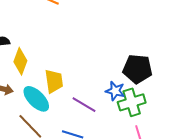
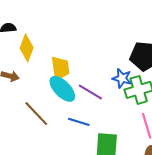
cyan ellipse: (36, 99) -> (62, 89), moved

